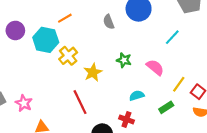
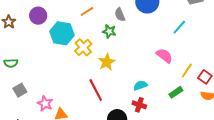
orange line: (65, 18) -> (87, 11), moved
purple circle: (15, 30) -> (38, 16), moved
green star: (124, 60) -> (109, 31), moved
cyan semicircle: (137, 96) -> (140, 85), moved
pink star: (24, 103) -> (45, 104), moved

